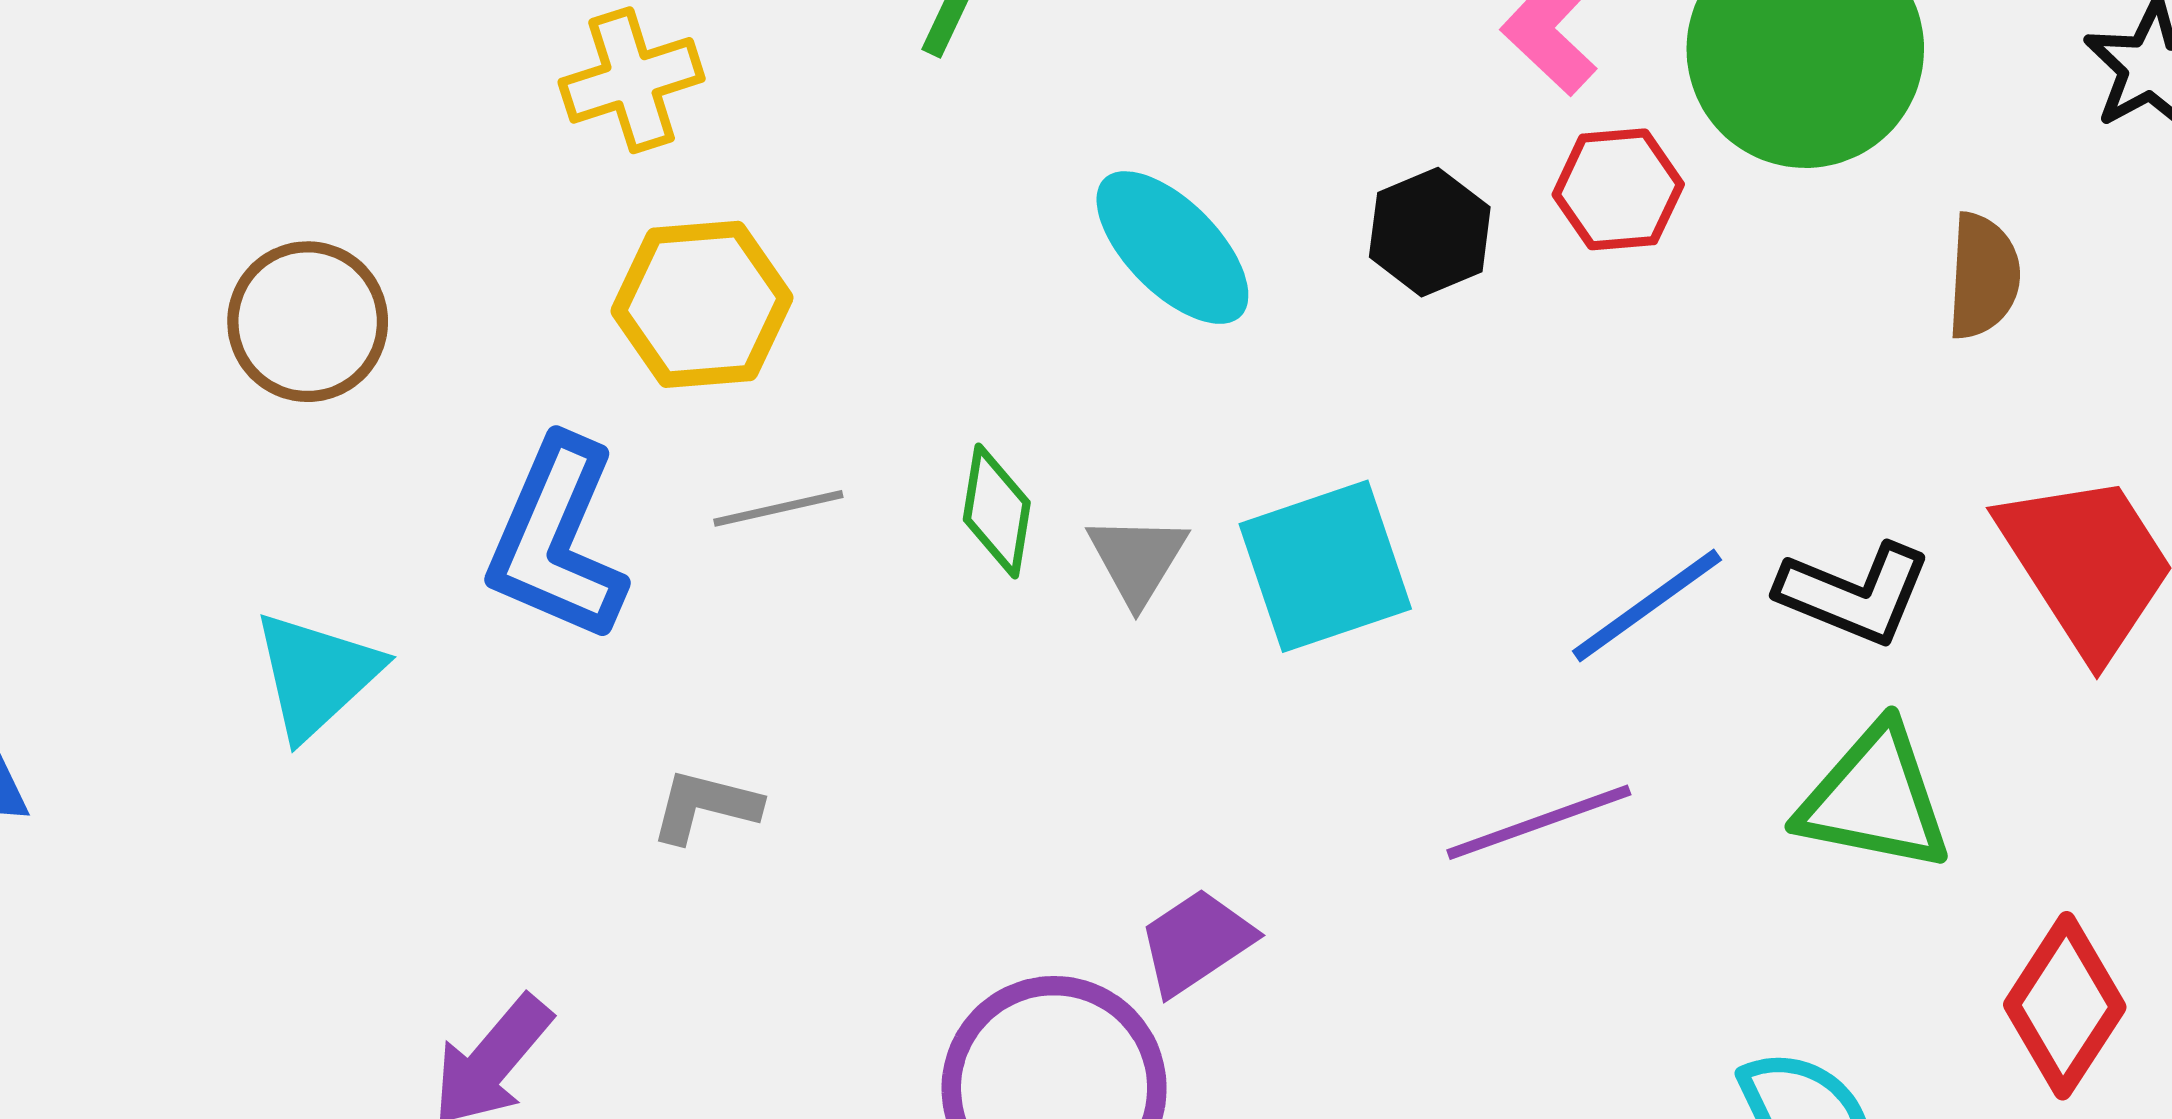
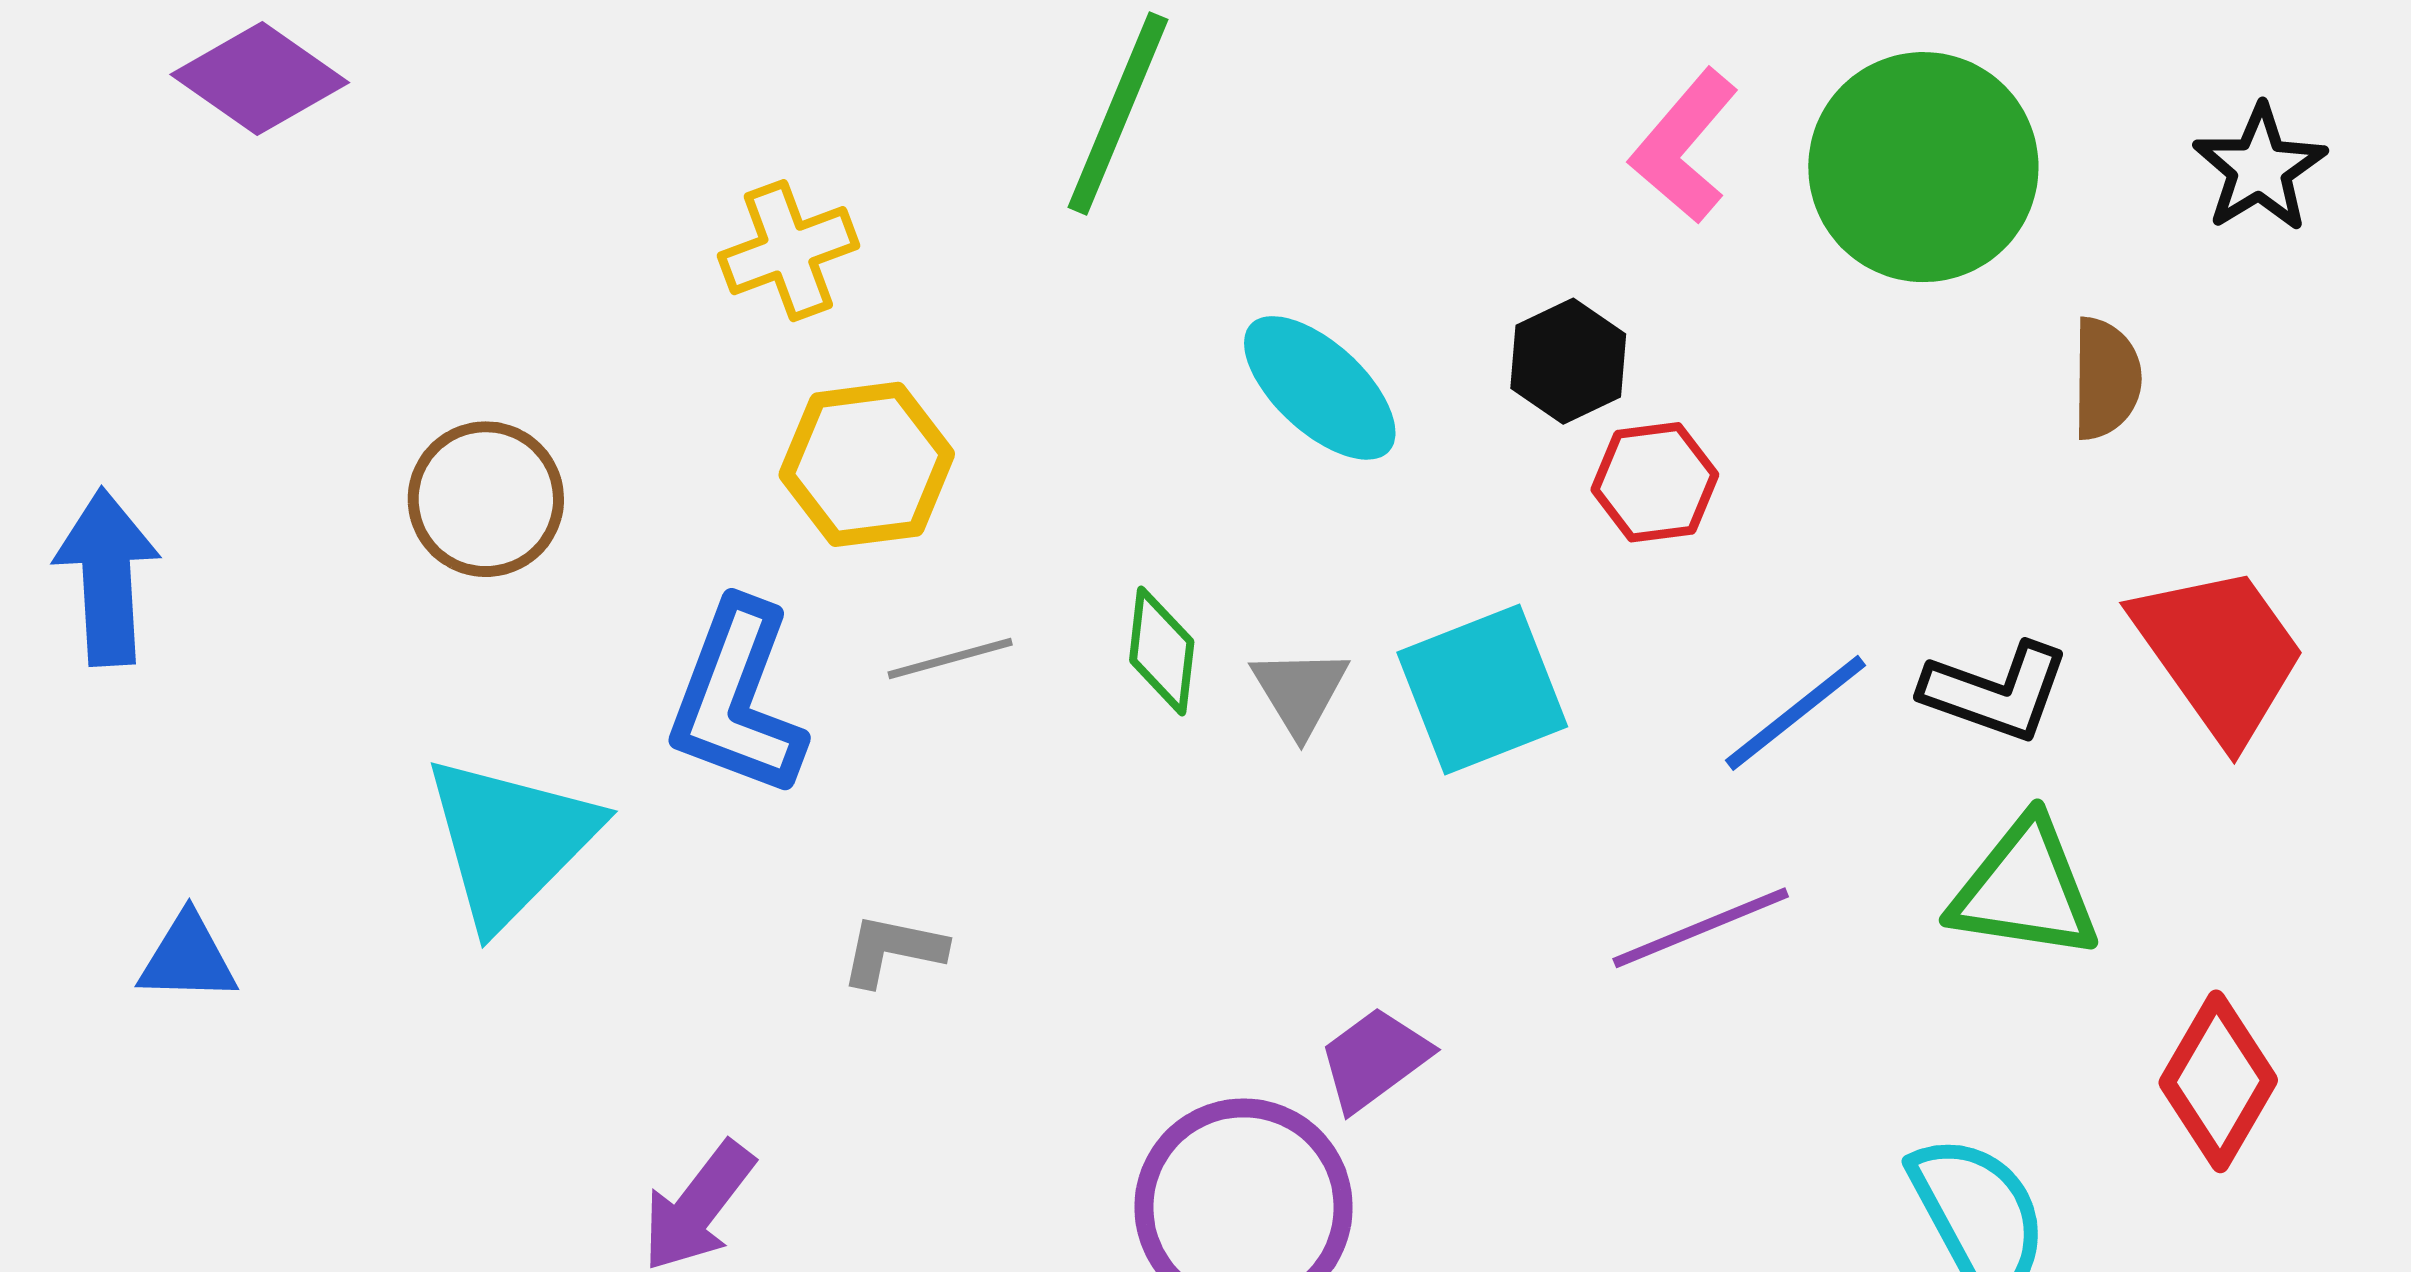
red hexagon: (1618, 189) -> (1655, 482), moved
cyan triangle: (316, 675) -> (510, 841), size x1.4

